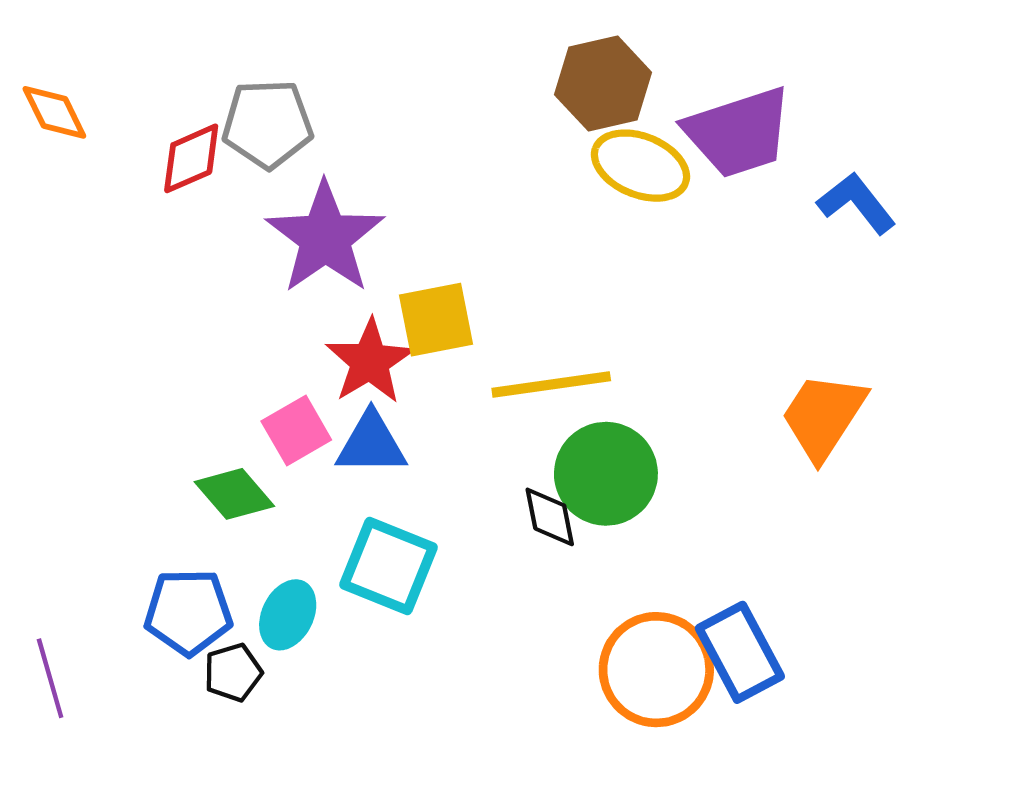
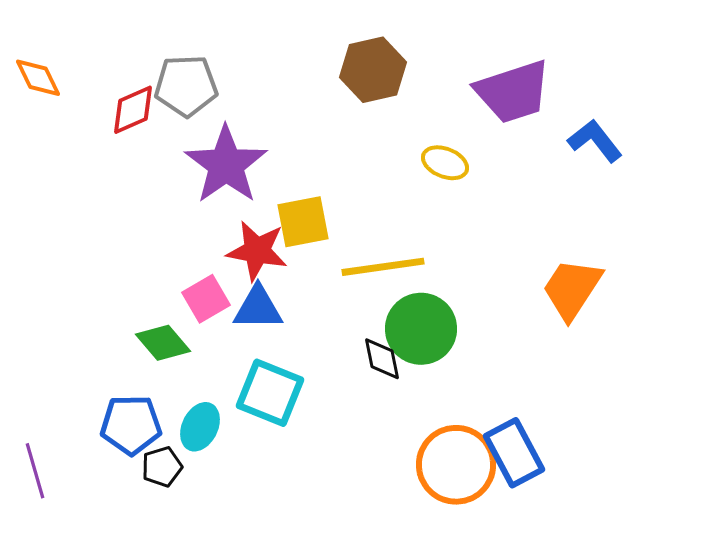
brown hexagon: (603, 84) -> (373, 70), moved
yellow ellipse: (640, 166) -> (445, 163), moved, size x0.7
red star: (370, 361) -> (257, 251), turned -30

